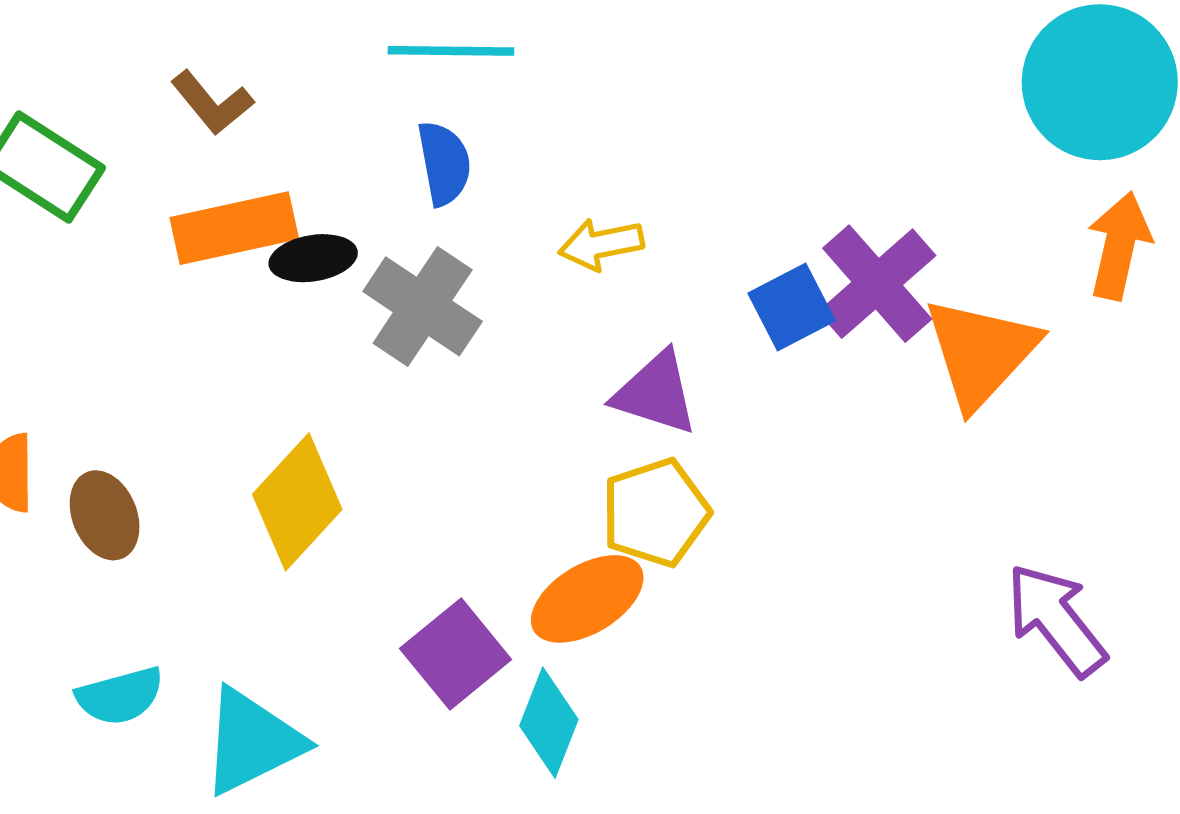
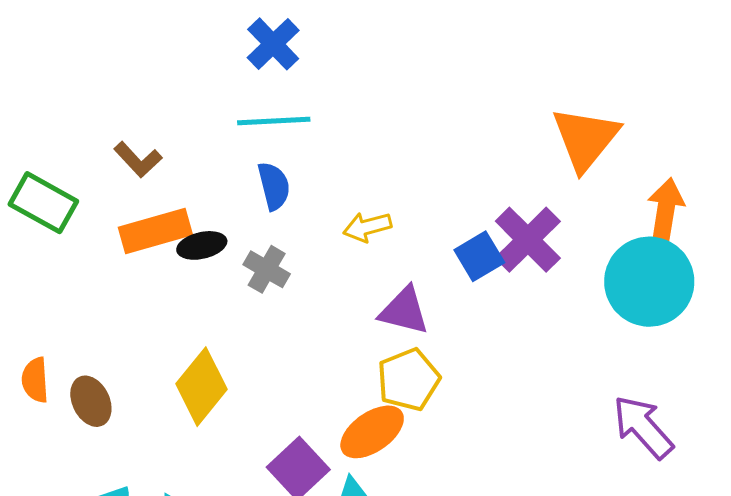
cyan circle: (1100, 82) -> (649, 282), moved
gray cross: (423, 306) -> (267, 269), size x0.7
orange triangle: (981, 352) -> (585, 139), moved

